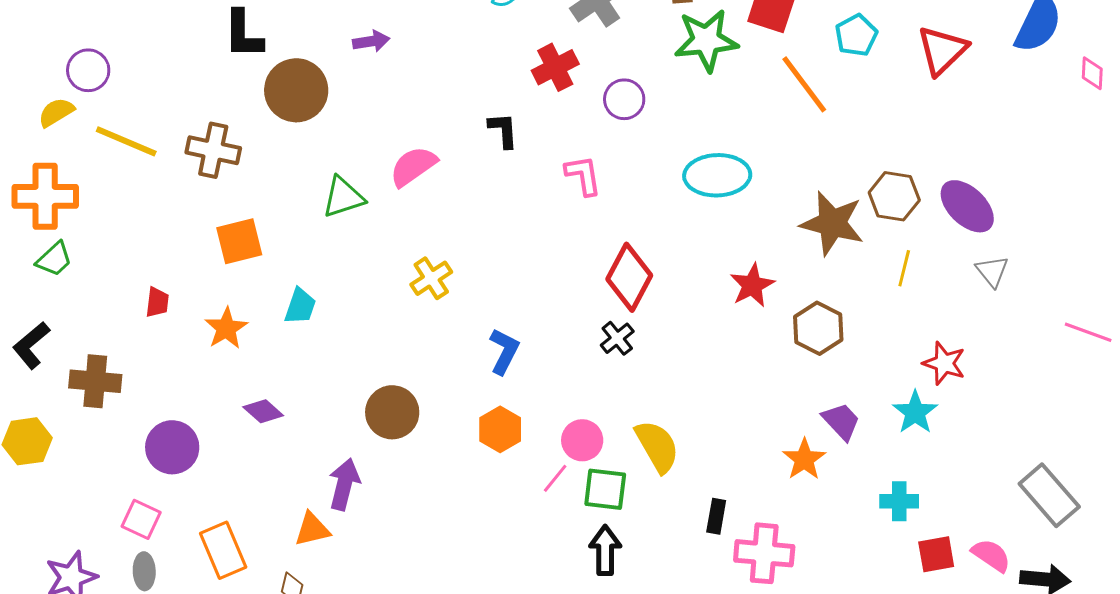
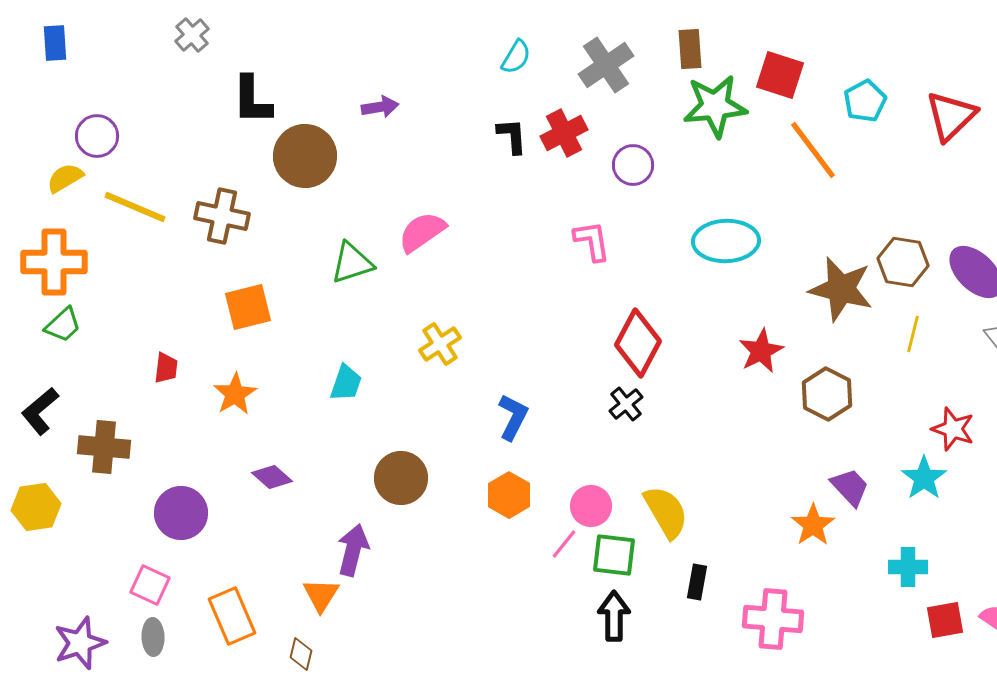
black L-shape: (503, 130) -> (512, 136), moved
cyan trapezoid: (300, 306) -> (346, 383), moved
black rectangle: (716, 516) -> (697, 582), moved
orange triangle: (312, 529) -> (321, 595), turned -45

